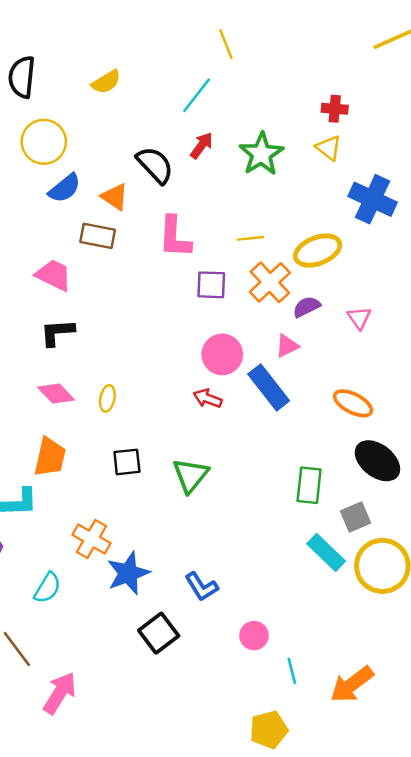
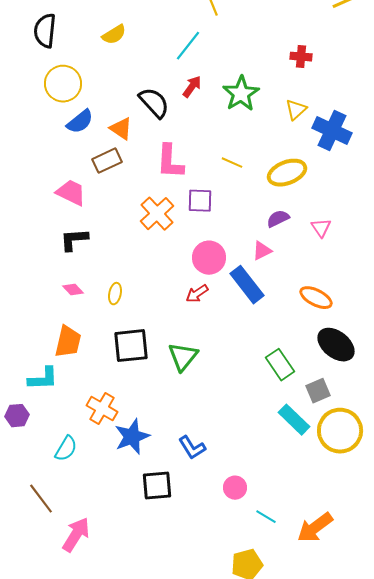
yellow triangle: (329, 148) -> (296, 110), moved, turned 40
brown rectangle: (98, 236) -> (107, 161), turned -36
yellow line: (250, 238) -> (232, 163), turned 30
orange cross: (270, 282) -> (157, 214), moved
pink diamond: (56, 394) -> (73, 290), size x0.7
red arrow: (208, 398) -> (197, 294), turned -55
black square: (127, 462) -> (131, 346), size x1.5
green rectangle: (309, 485) -> (280, 365), turned -40
black square: (159, 633) -> (157, 486), turned 32
cyan line: (292, 671) -> (266, 517), turned -45

